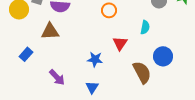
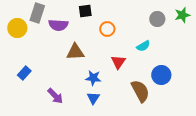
cyan semicircle: (145, 27) -> (143, 46), turned 48
brown triangle: (50, 31) -> (75, 52), moved
blue triangle: (92, 87) -> (93, 98), moved

